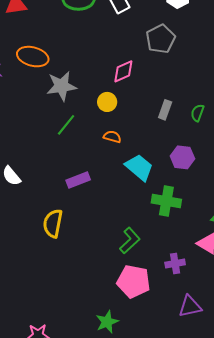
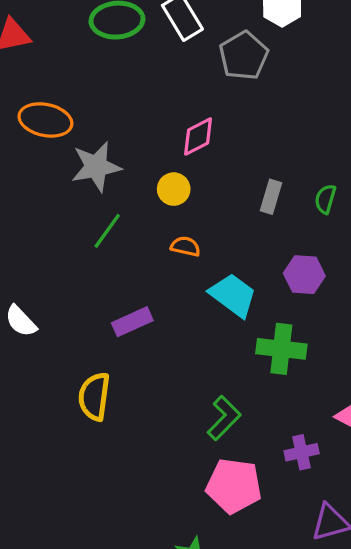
gray pentagon: (161, 39) -> (244, 56), moved

